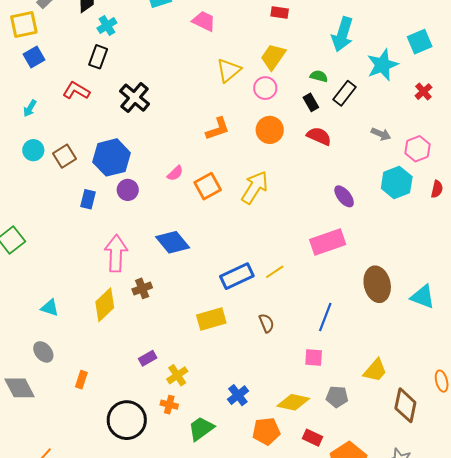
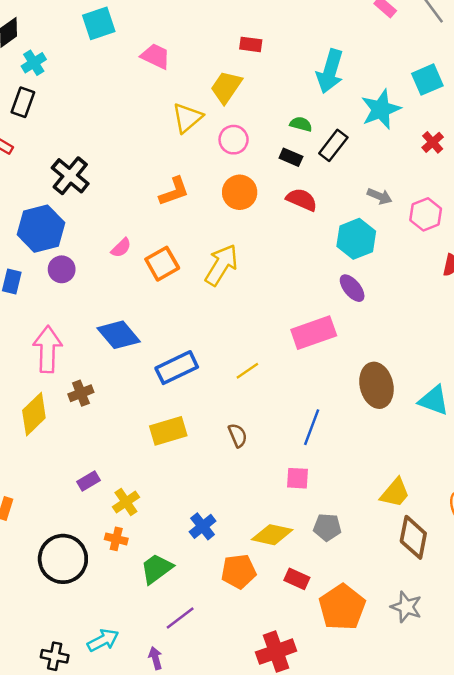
yellow trapezoid: (273, 57) -> (226, 87), moved
black cross: (135, 98) -> (70, 176), moved
black rectangle: (311, 102) -> (291, 157), turned -36
cyan hexagon: (397, 183) -> (356, 239), moved
purple ellipse: (344, 196) -> (352, 288), moved
blue rectangle: (237, 276) -> (177, 368), moved
yellow trapezoid: (375, 370) -> (395, 493), moved

